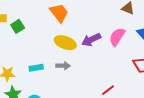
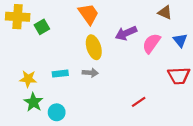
purple arrow: (91, 40) -> (126, 33), moved
yellow ellipse: (65, 43) -> (94, 47), turned 50

